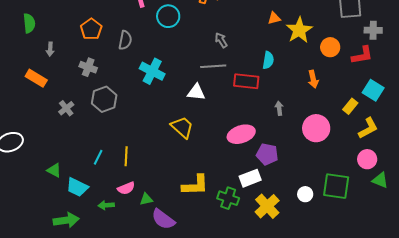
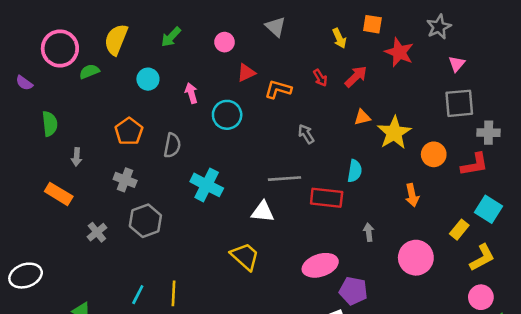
gray arrow: (221, 40) -> (306, 134), moved

